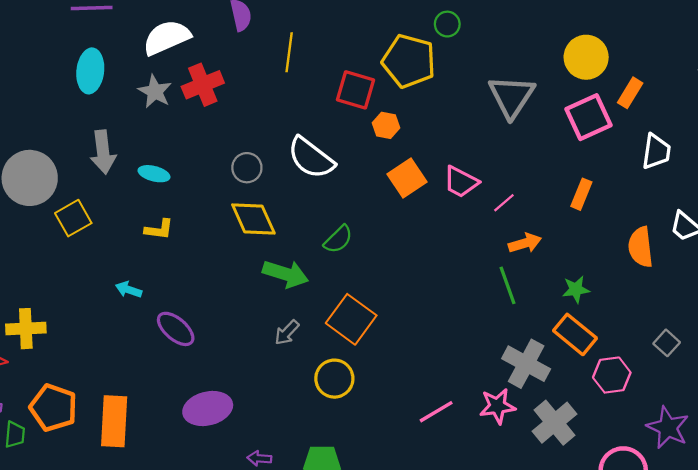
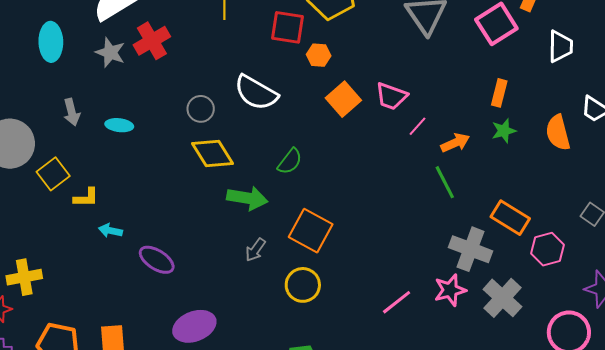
gray arrow: (103, 152) -> (72, 112), size x0.7
pink line: (504, 203) -> (418, 126), moved
yellow L-shape: (159, 229) -> (86, 198), moved
green star: (576, 289) -> (504, 131), moved

